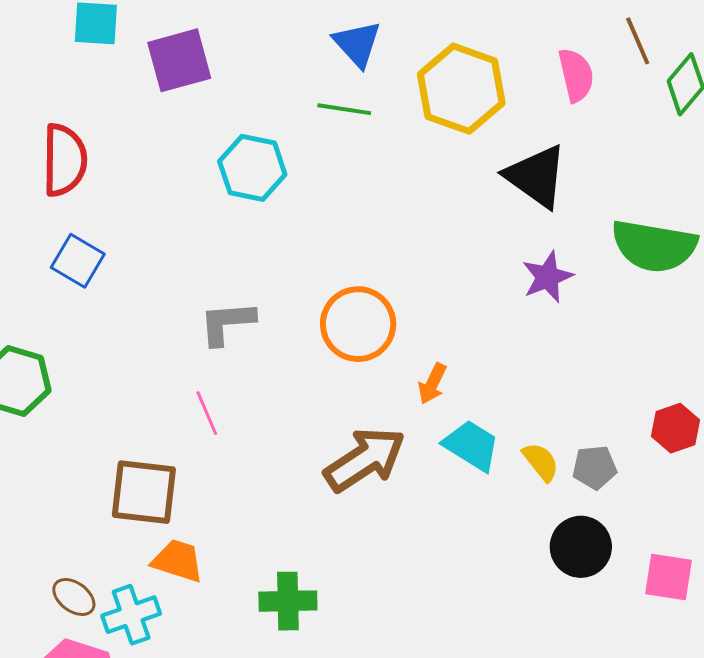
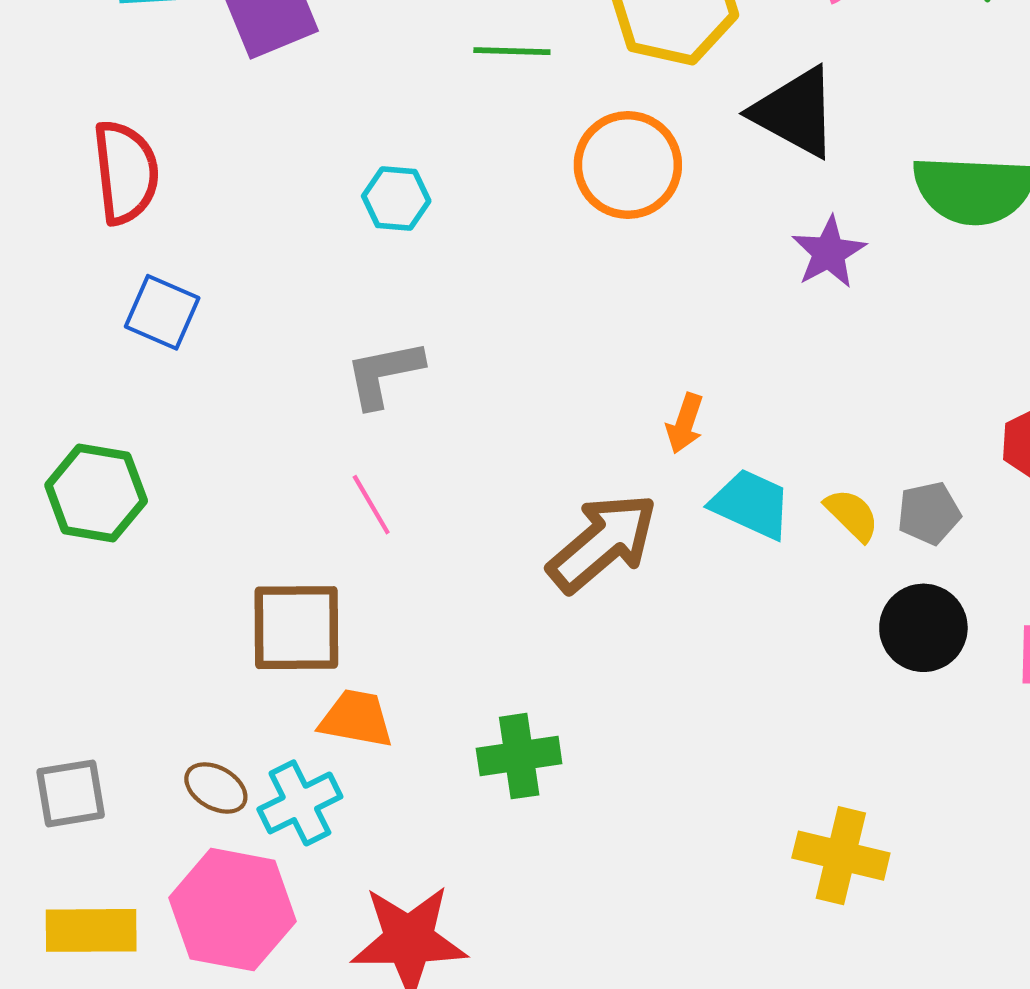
cyan hexagon: (252, 168) -> (396, 199), moved, size x0.7
orange circle: (358, 324) -> (628, 165), moved

